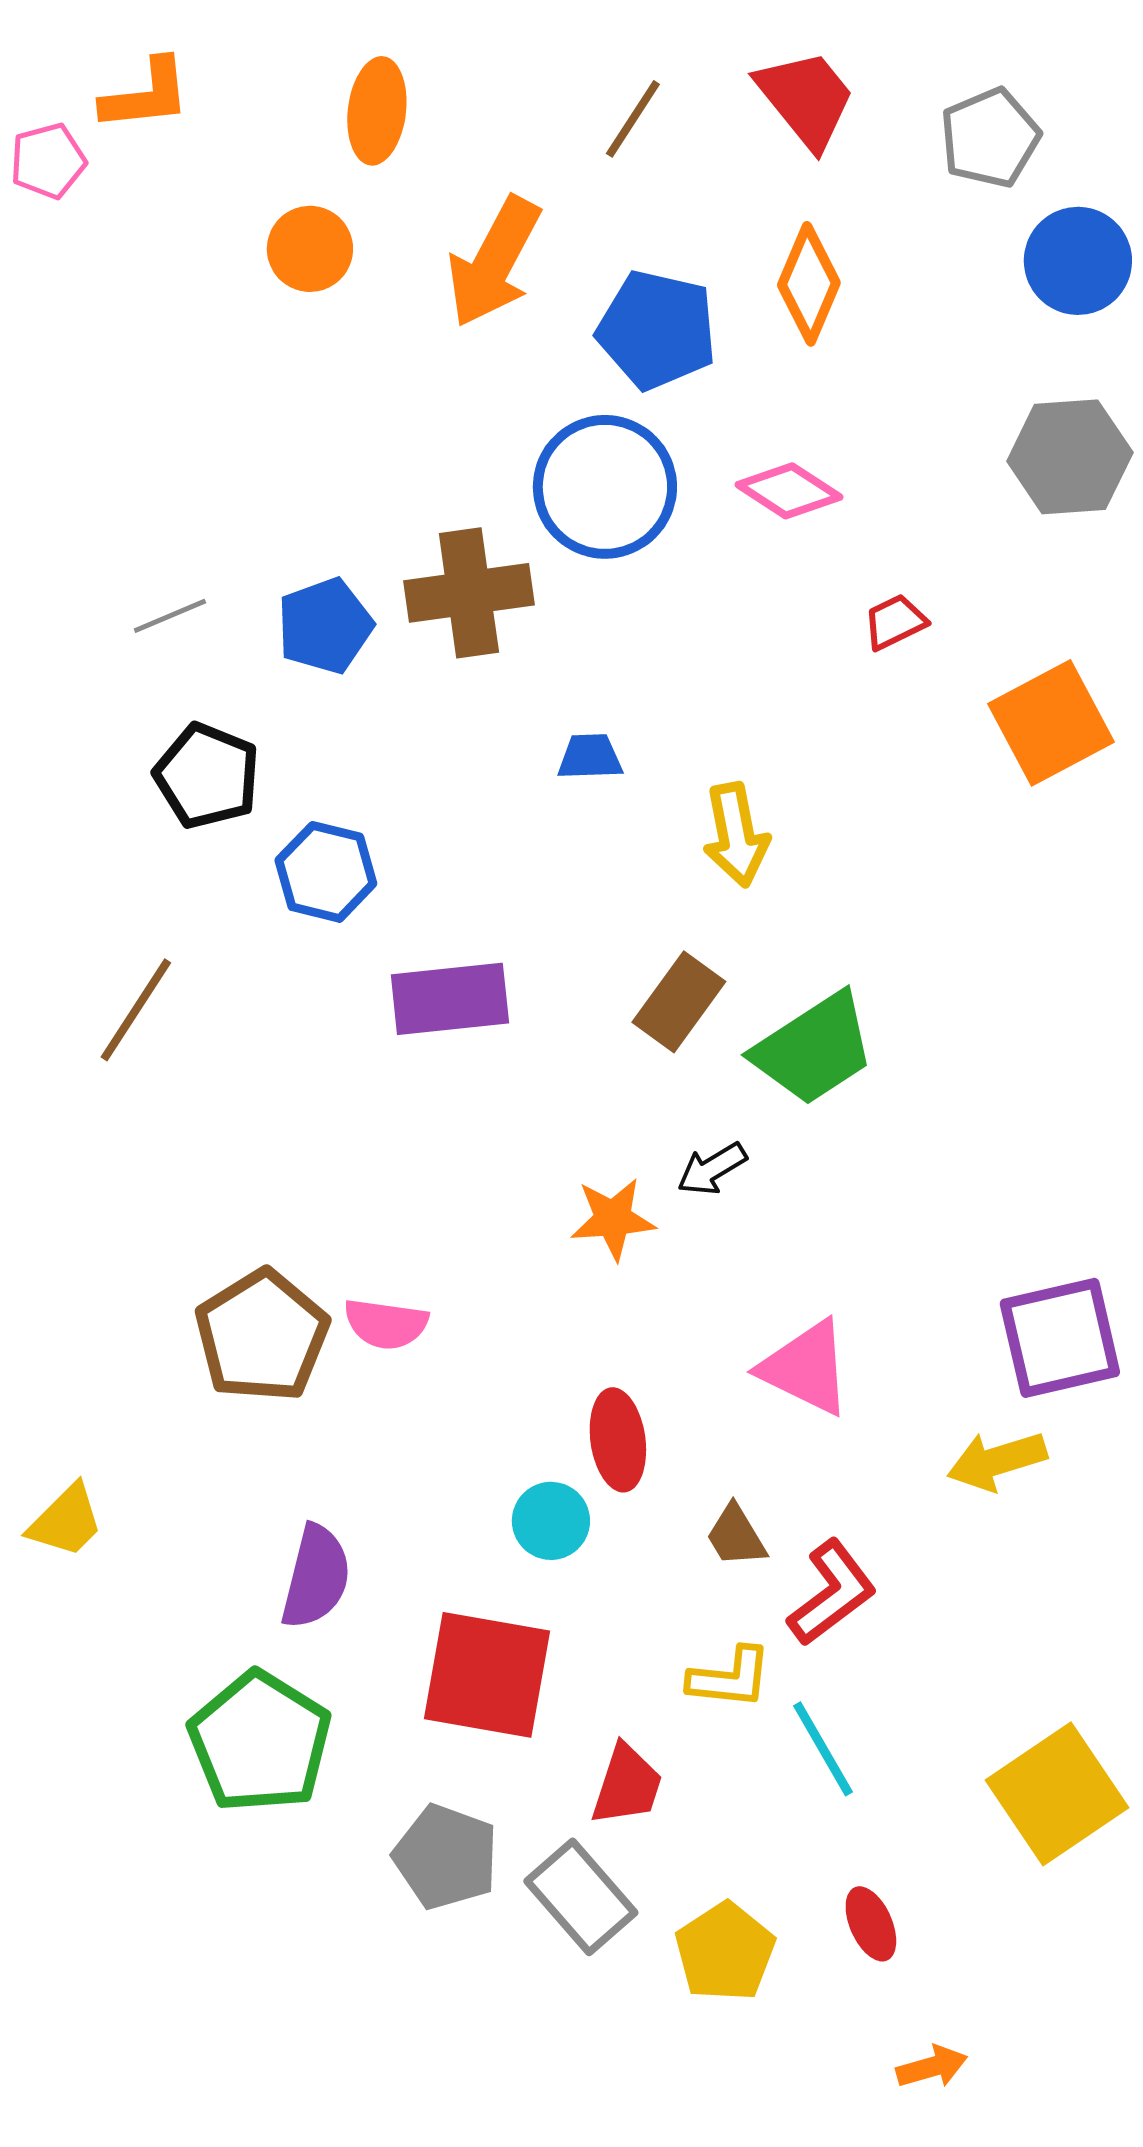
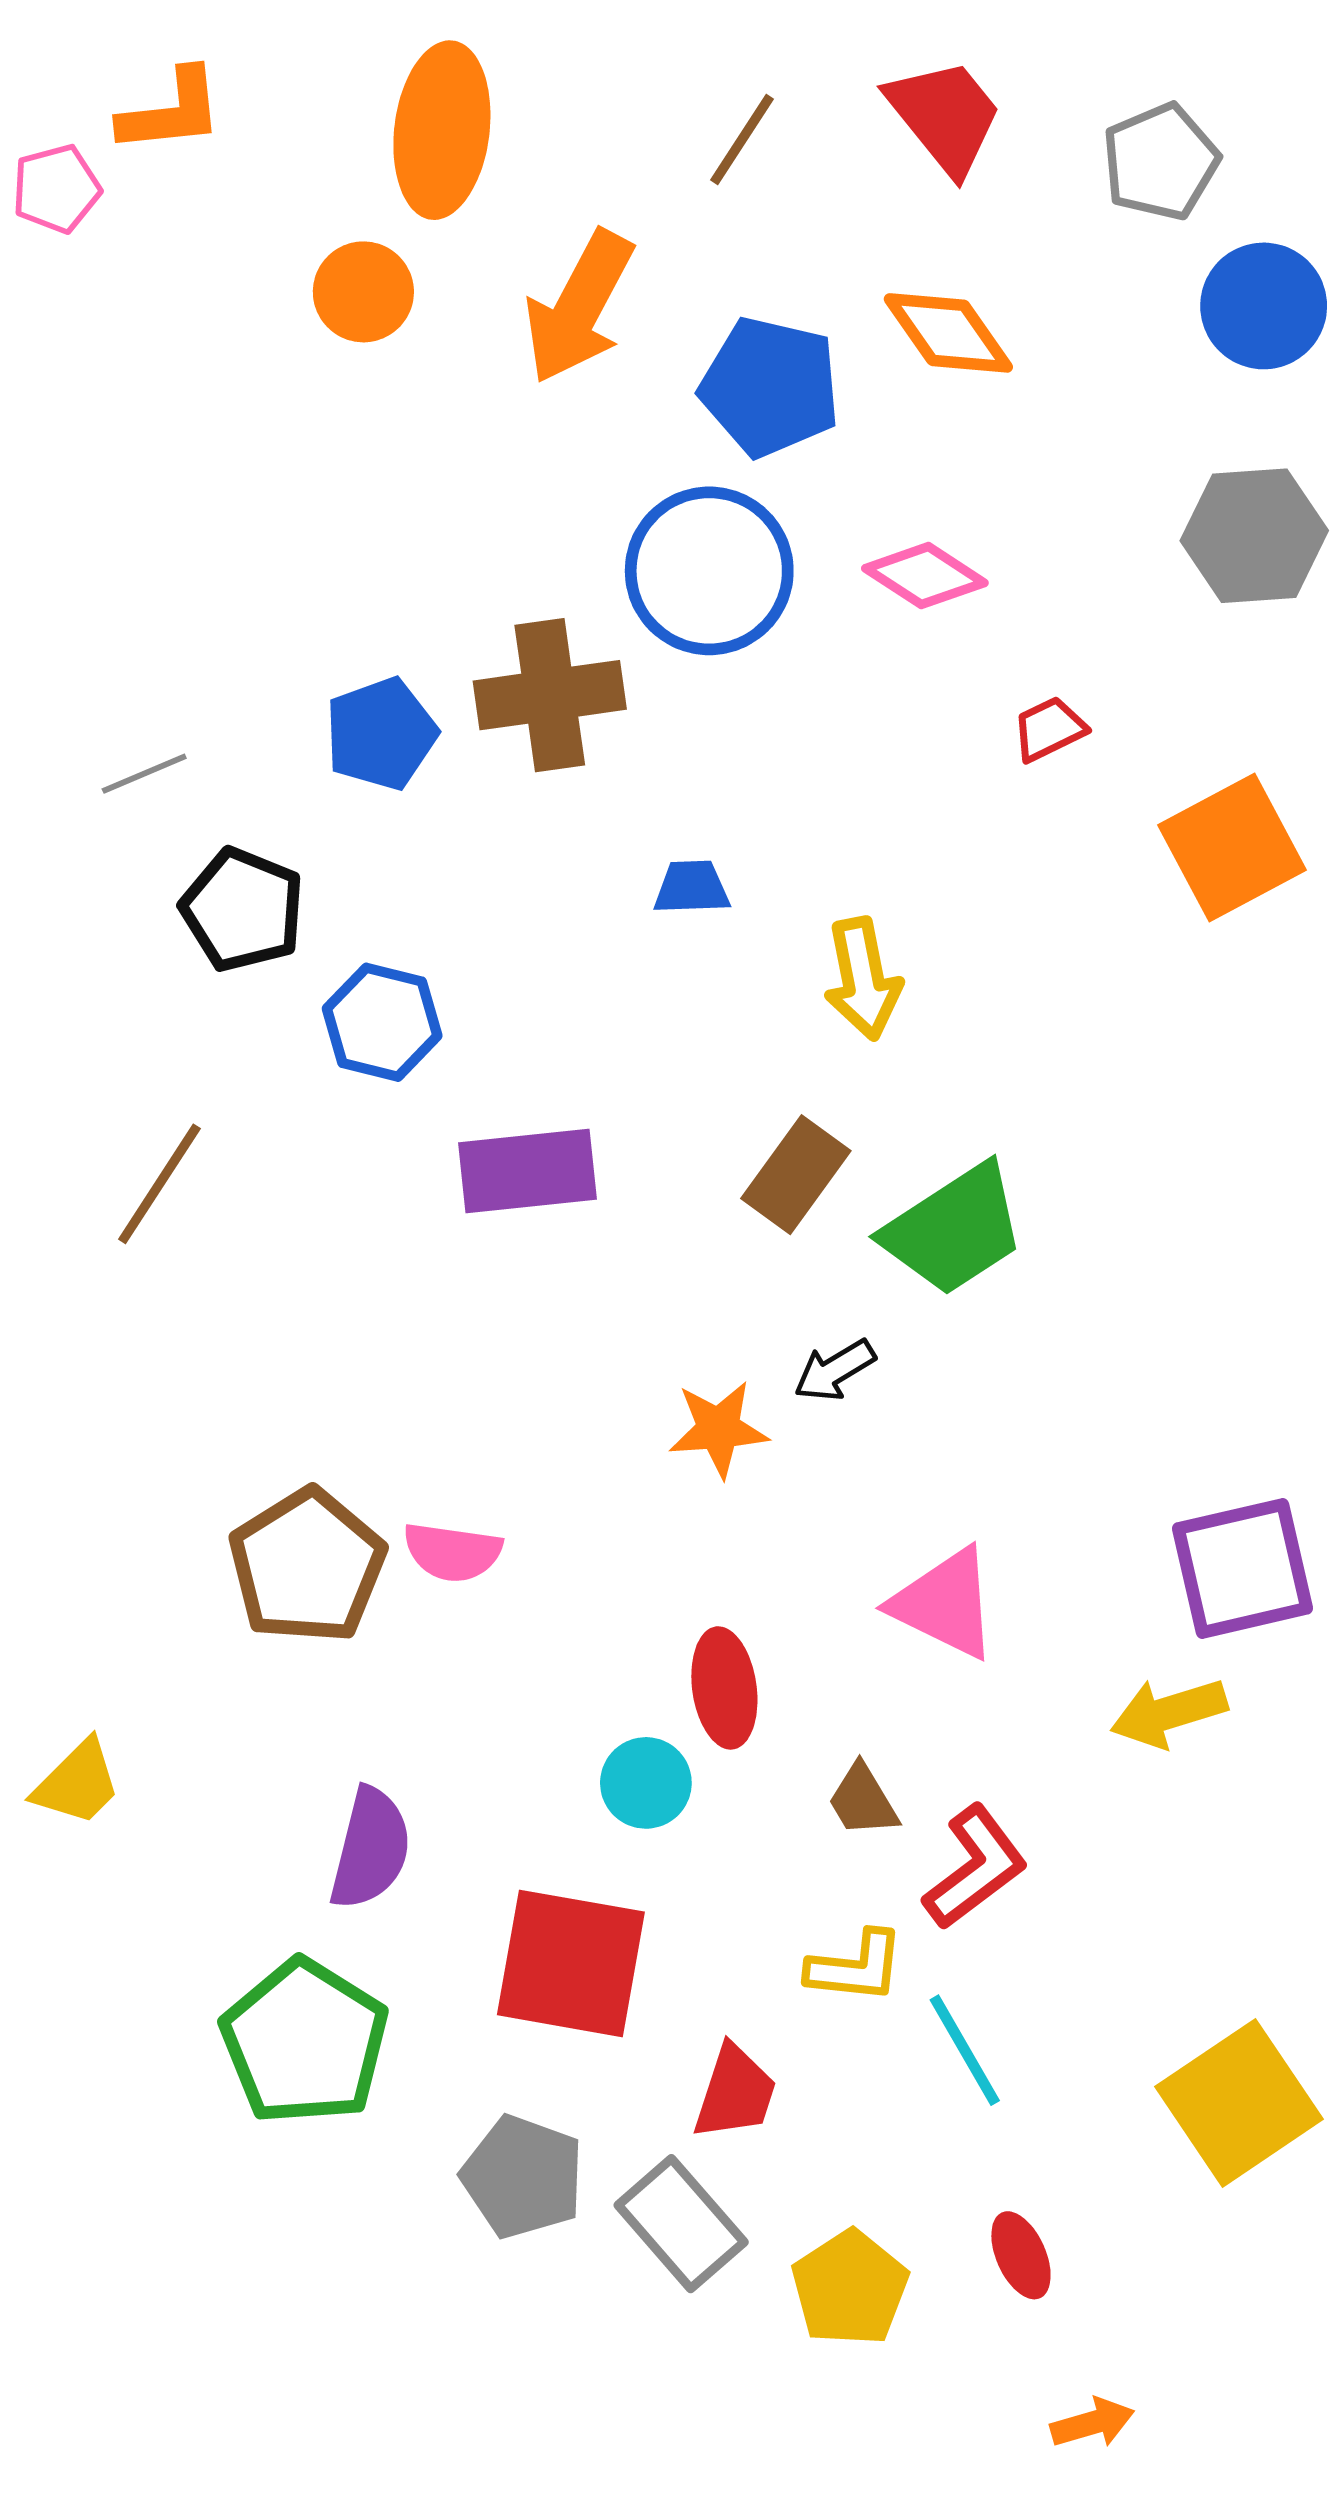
orange ellipse: (377, 111) -> (442, 130), size x1.4
orange diamond: (809, 284) -> (948, 333), turned -58
gray line: (170, 616) -> (144, 774), moved

